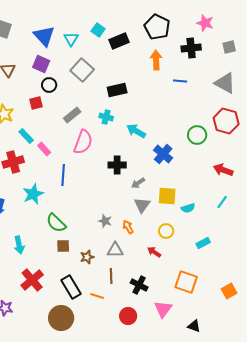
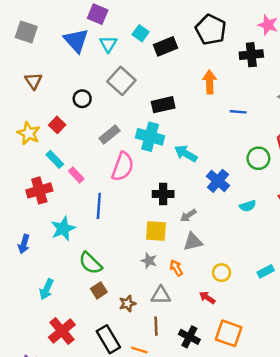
orange arrow: (156, 60) -> (210, 82), moved
purple square: (41, 64) -> (98, 14), moved
blue line: (180, 81) -> (238, 112), moved
red square: (36, 103) -> (57, 125), moved, turned -32
cyan cross: (106, 117) -> (150, 137), size x1.6
yellow square: (167, 196) -> (156, 231), moved
gray triangle: (142, 205) -> (193, 242), turned 42
cyan semicircle: (188, 208) -> (248, 206), moved
cyan rectangle: (203, 243) -> (266, 271), moved
cyan arrow: (19, 245) -> (46, 289), turned 36
brown square: (63, 246) -> (99, 290), turned -32
orange square: (186, 282) -> (229, 333), moved

